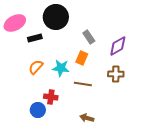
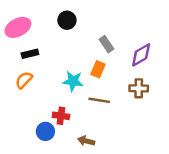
black circle: (56, 17) -> (67, 20), size x0.6
black rectangle: (35, 38) -> (30, 54), moved
orange semicircle: (36, 67) -> (24, 80), moved
brown arrow: (87, 118) -> (86, 141), moved

